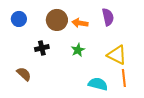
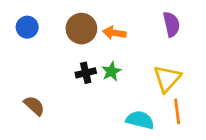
purple semicircle: (108, 17) -> (171, 24), moved
black cross: (42, 48) -> (86, 73), moved
yellow triangle: (117, 55) -> (167, 79), turned 45

